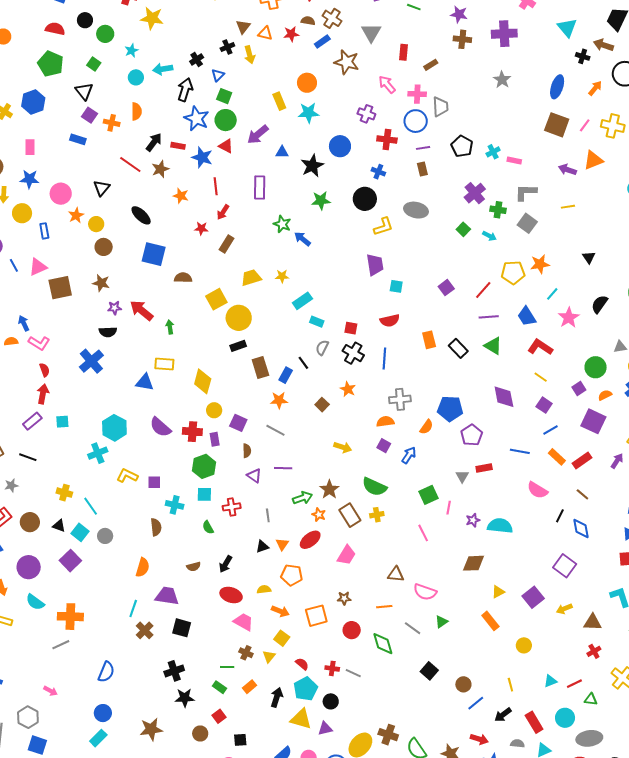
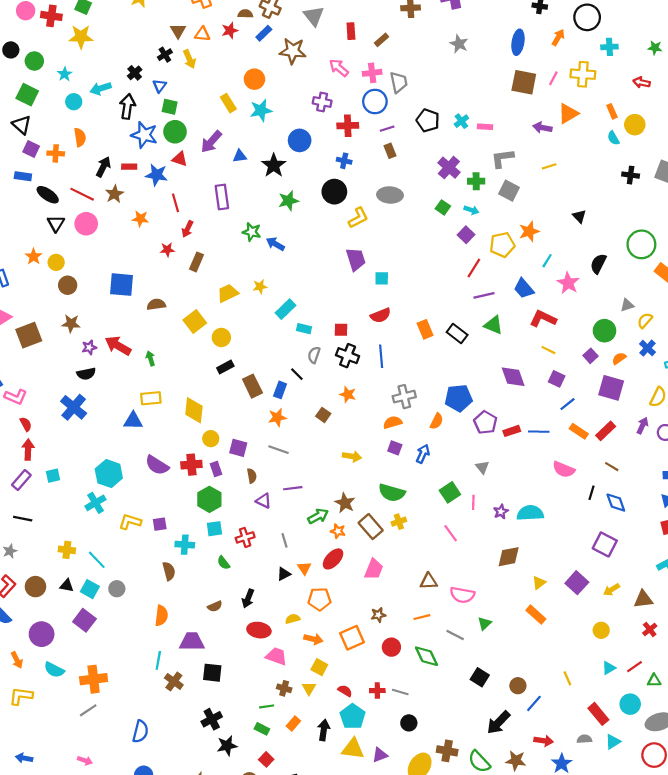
green square: (94, 64) -> (27, 95), size x1.5
pink circle: (61, 194) -> (86, 224), moved
black ellipse: (141, 215) -> (48, 195), moved
purple square: (446, 288) -> (466, 235), moved
yellow circle: (239, 318) -> (221, 337), size x0.7
red rectangle: (484, 468) -> (512, 431), moved
yellow circle: (524, 645) -> (601, 630), moved
black circle: (331, 701) -> (409, 723), moved
black arrow: (503, 715) -> (498, 723), moved, size x1.4

